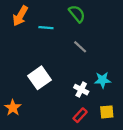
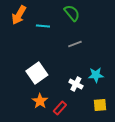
gray line: (80, 47) -> (75, 44), turned -64
orange star: (13, 108) -> (40, 101), moved
red rectangle: (80, 115) -> (60, 108), moved

